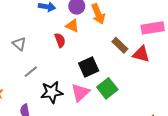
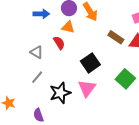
gray triangle: (19, 44) -> (37, 52), moved
green square: (107, 88) -> (125, 79), moved

